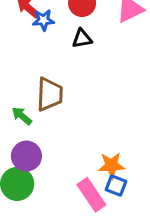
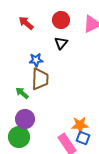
blue star: (43, 20) -> (36, 60), moved
black triangle: (82, 39) -> (61, 43), turned -40

